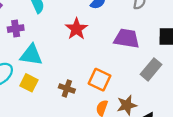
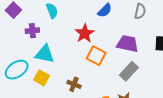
gray rectangle: (151, 69) -> (129, 71), moved
orange square: (100, 80) -> (96, 56), moved

